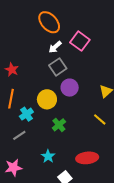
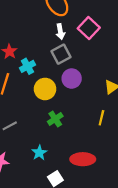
white arrow: (55, 47) -> (60, 32), turned -64
cyan cross: (26, 114) -> (28, 66), moved
yellow line: (100, 119) -> (101, 118), turned 56

